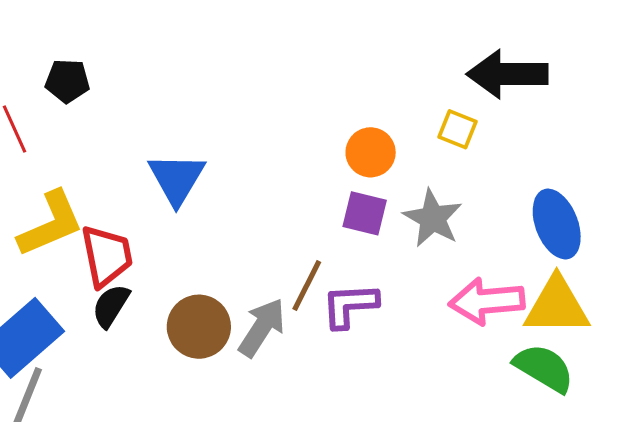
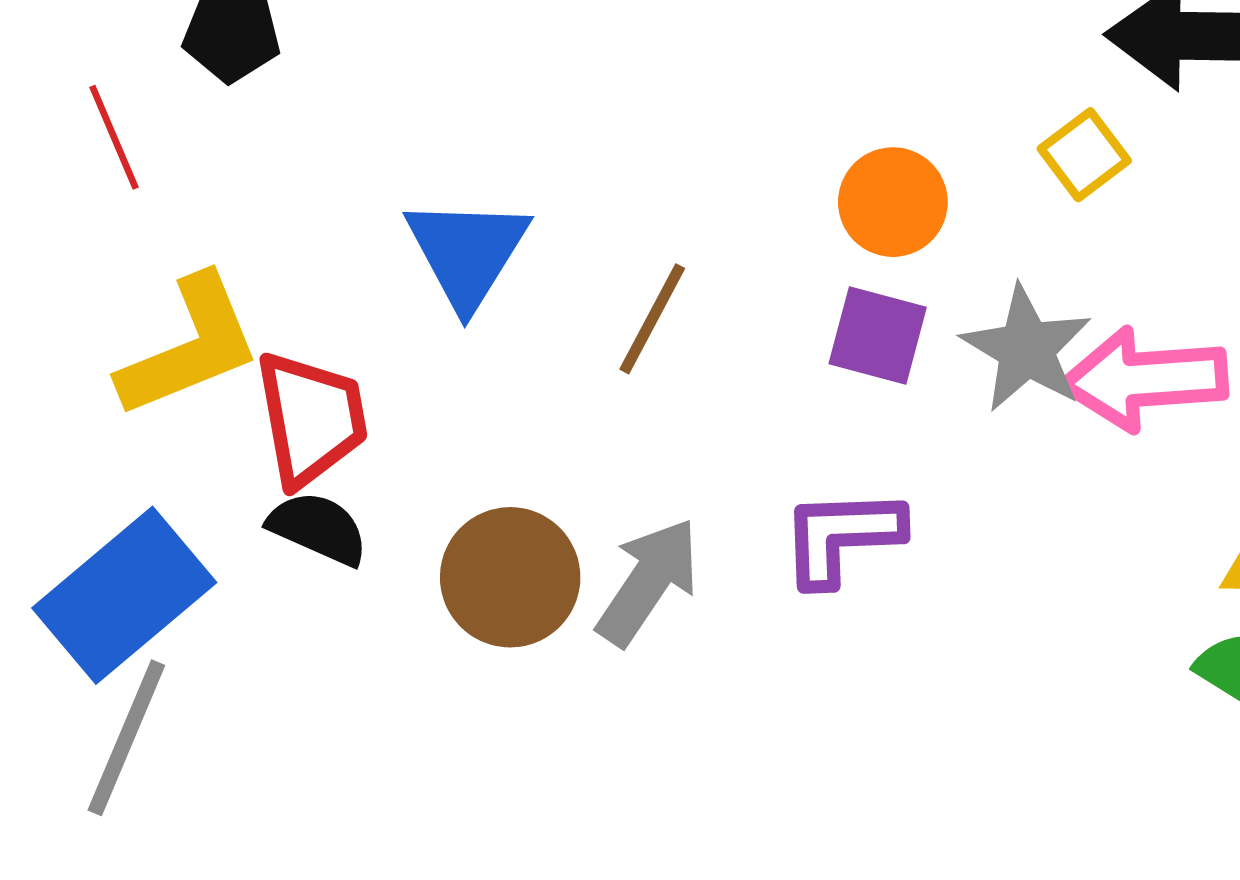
yellow square: (457, 129) -> (1084, 155), turned 30
brown line: (307, 285) -> (652, 319), moved
pink arrow: (487, 301) -> (1144, 379), moved
black semicircle: (111, 306) -> (318, 528), turned 81

